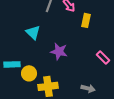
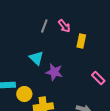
cyan triangle: (33, 32) -> (36, 58), moved

